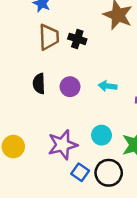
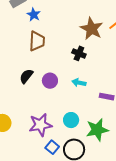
black cross: (77, 39) -> (79, 53), moved
black semicircle: (39, 84) -> (26, 76), turned 35

